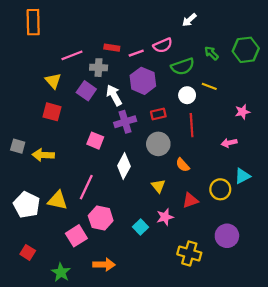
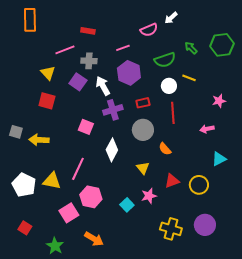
pink semicircle: (163, 45) -> (149, 30), moved
red rectangle: (112, 48) -> (88, 31), moved
yellow circle: (220, 189) -> (199, 185), moved
purple circle: (227, 236) -> (205, 225), moved
orange arrow: (104, 265) -> (94, 239), turned 30

